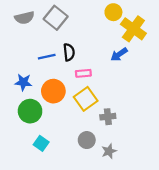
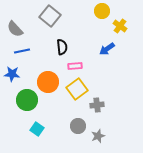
gray semicircle: (24, 18) -> (15, 29), moved, turned 60
yellow cross: (133, 29) -> (120, 26), size x0.6
blue line: (47, 57) -> (22, 51), moved
blue star: (23, 82) -> (12, 74), moved

